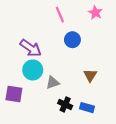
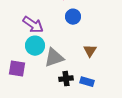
gray triangle: (53, 83) -> (54, 58), size x1.5
black cross: (65, 104) -> (66, 79), turned -32

